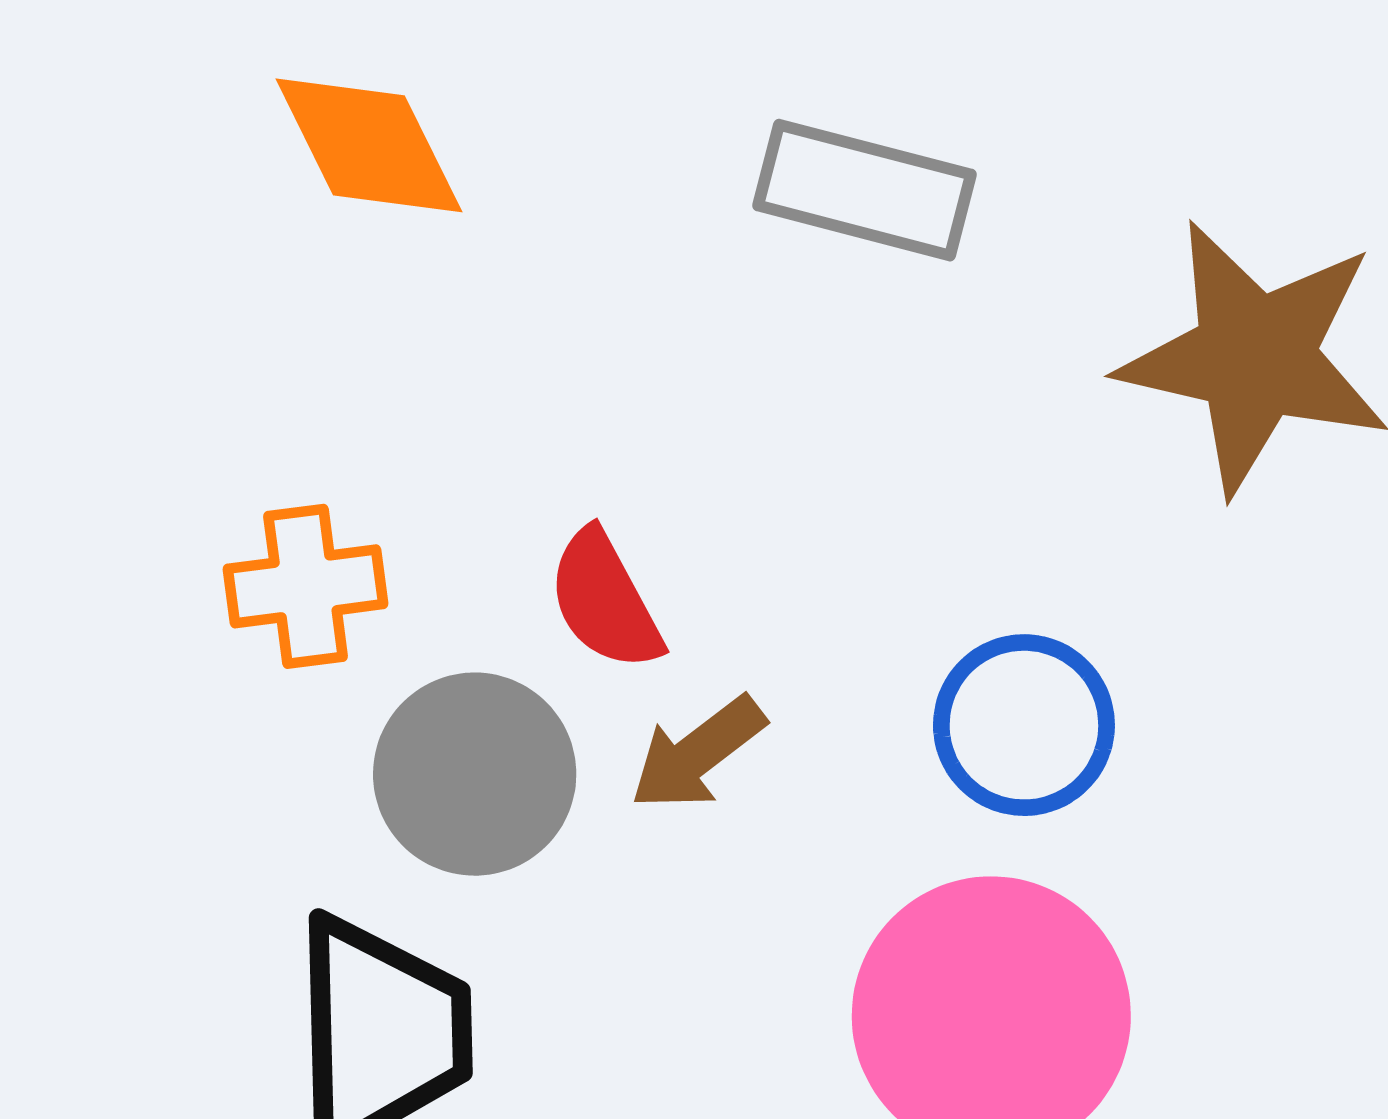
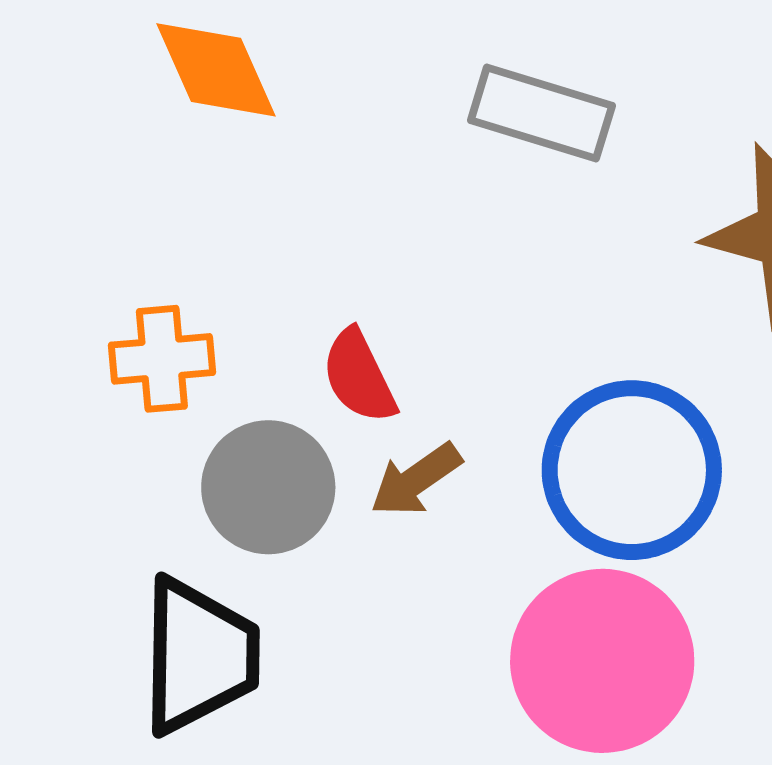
blue circle: (1024, 725) -> (632, 470), size x1.5

